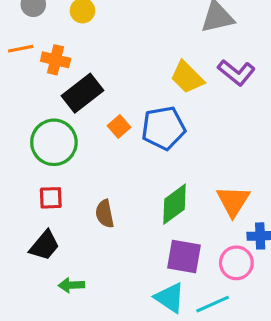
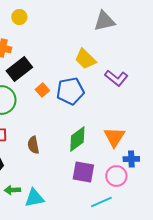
purple L-shape: (236, 73) -> (116, 78), moved
cyan triangle: (170, 298) -> (34, 198), moved, turned -45

